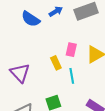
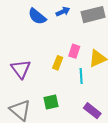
yellow rectangle: (56, 63) -> (58, 63), turned 40
cyan line: (72, 76) -> (81, 76), moved

